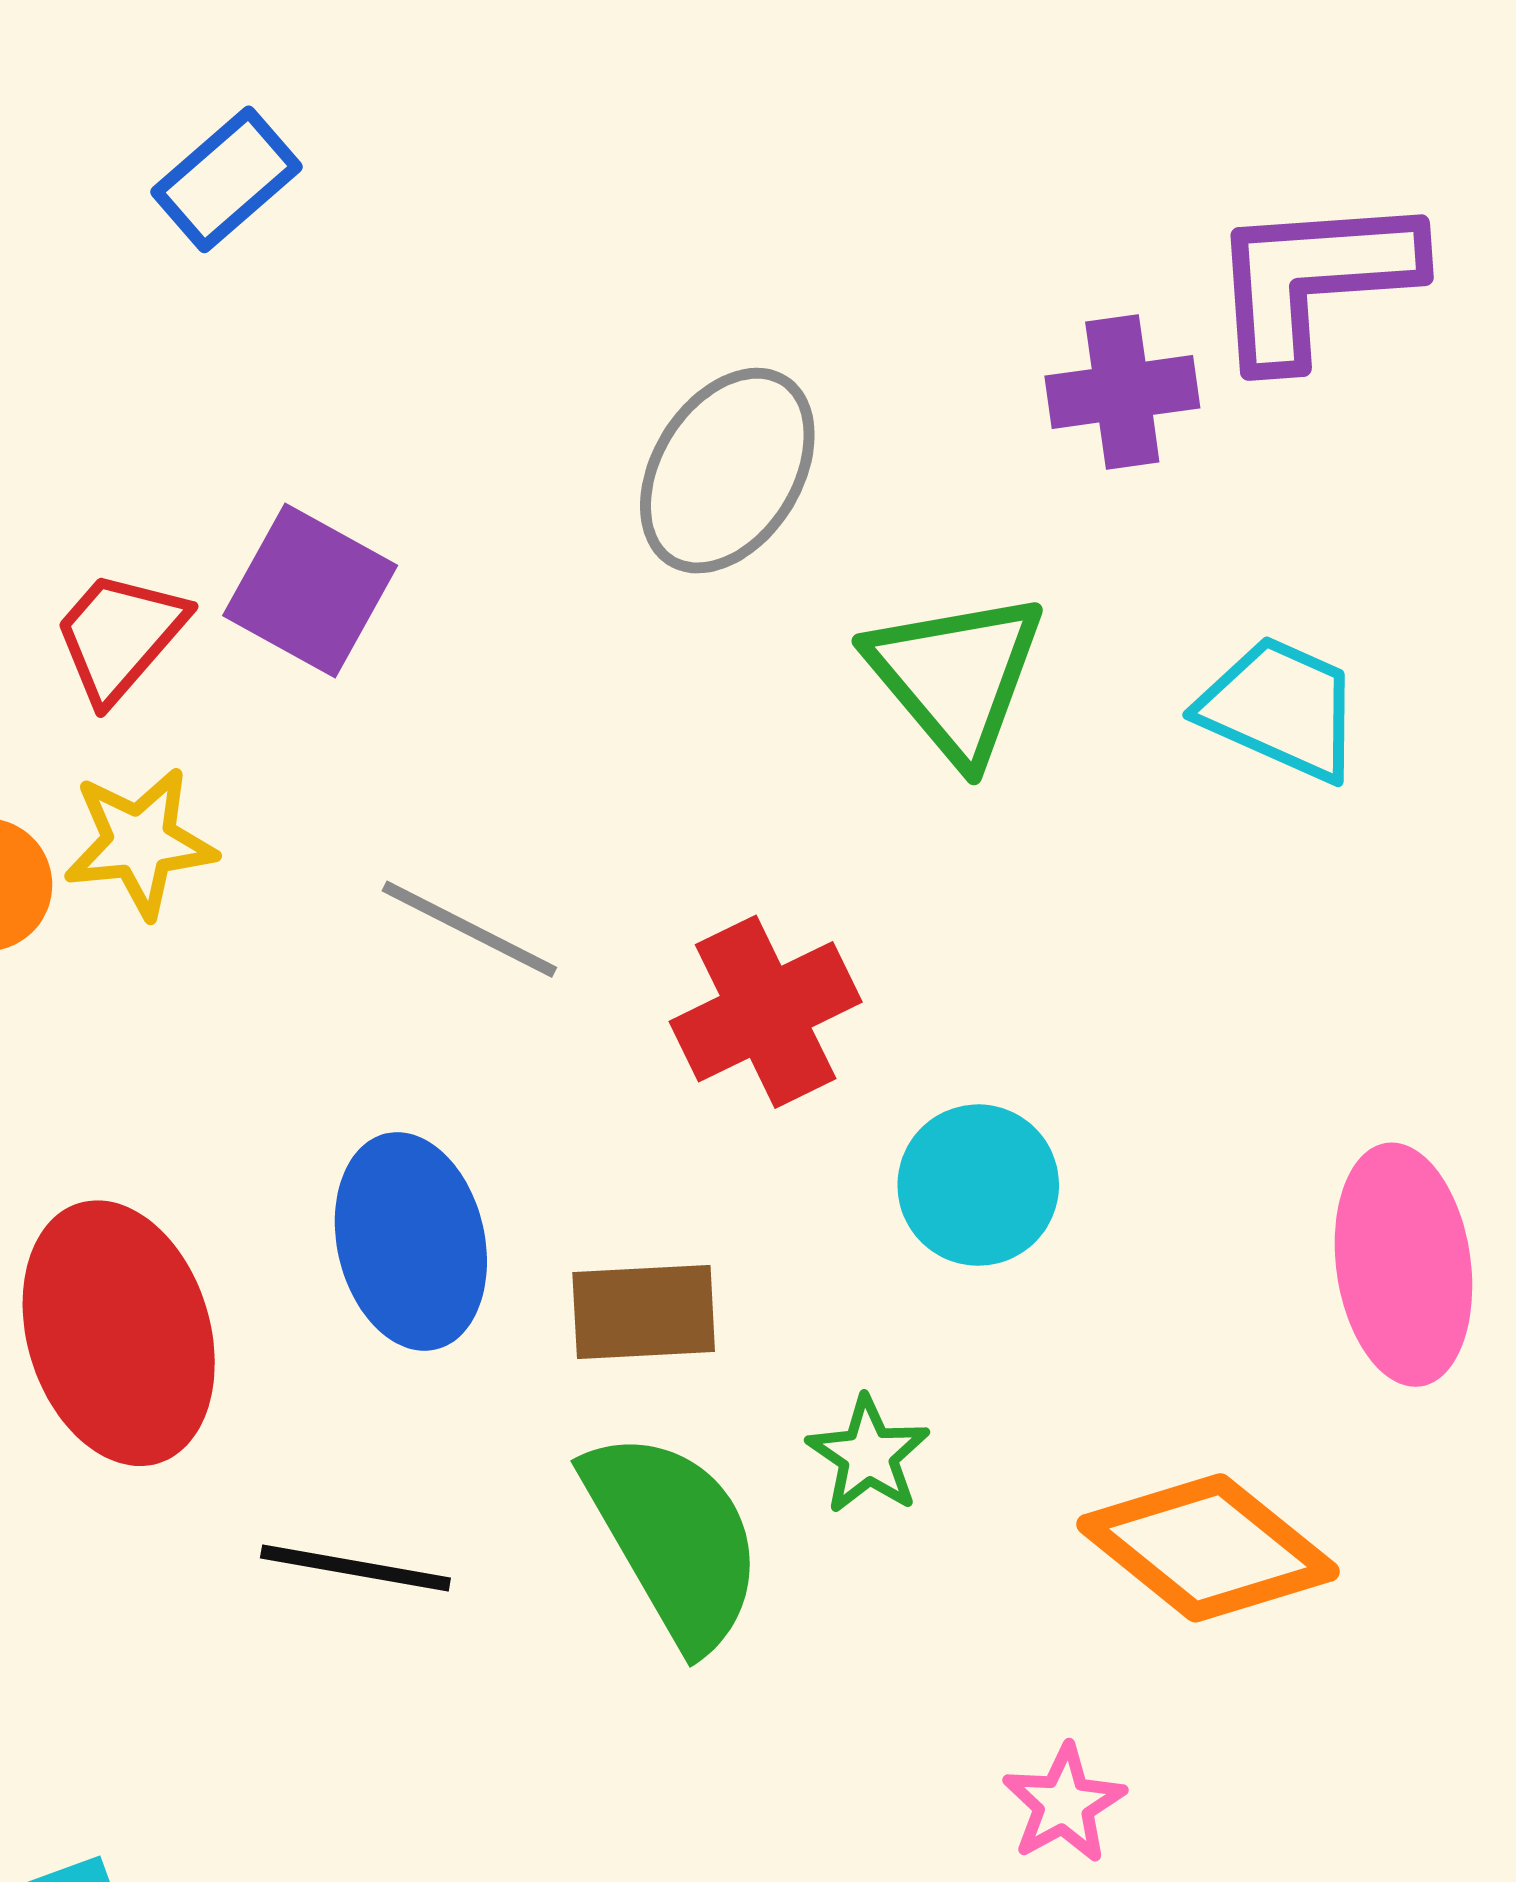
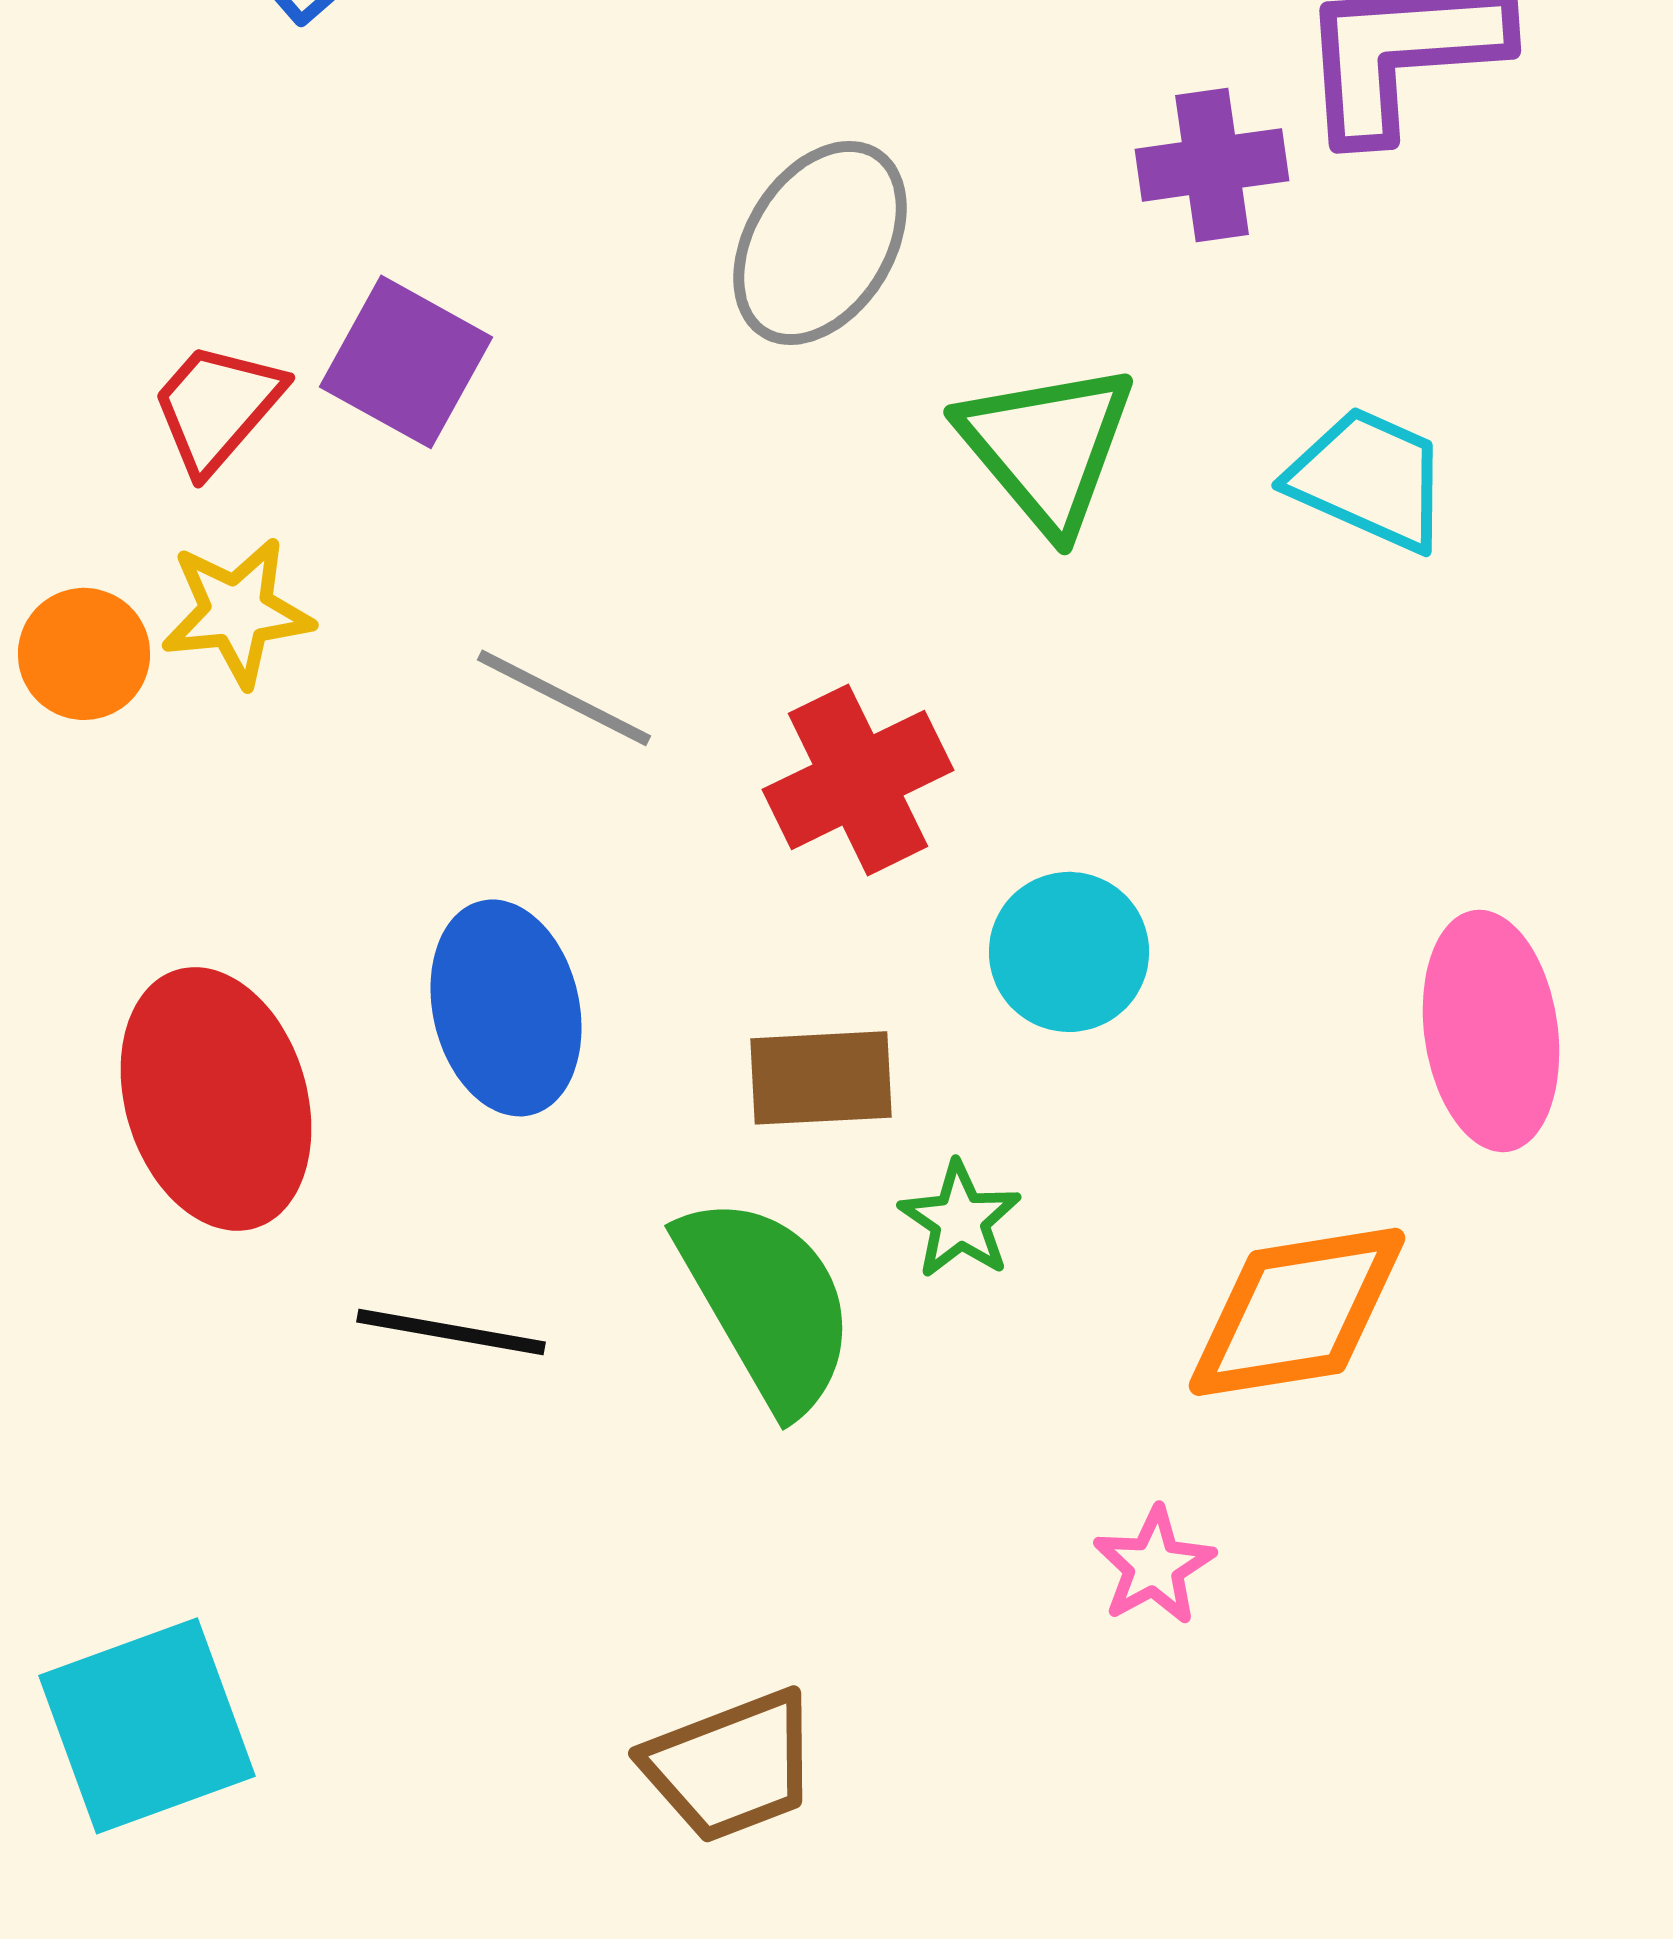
brown rectangle: (644, 1312) -> (821, 1078), moved
orange diamond: (1208, 1548) -> (1297, 1312), turned -48

